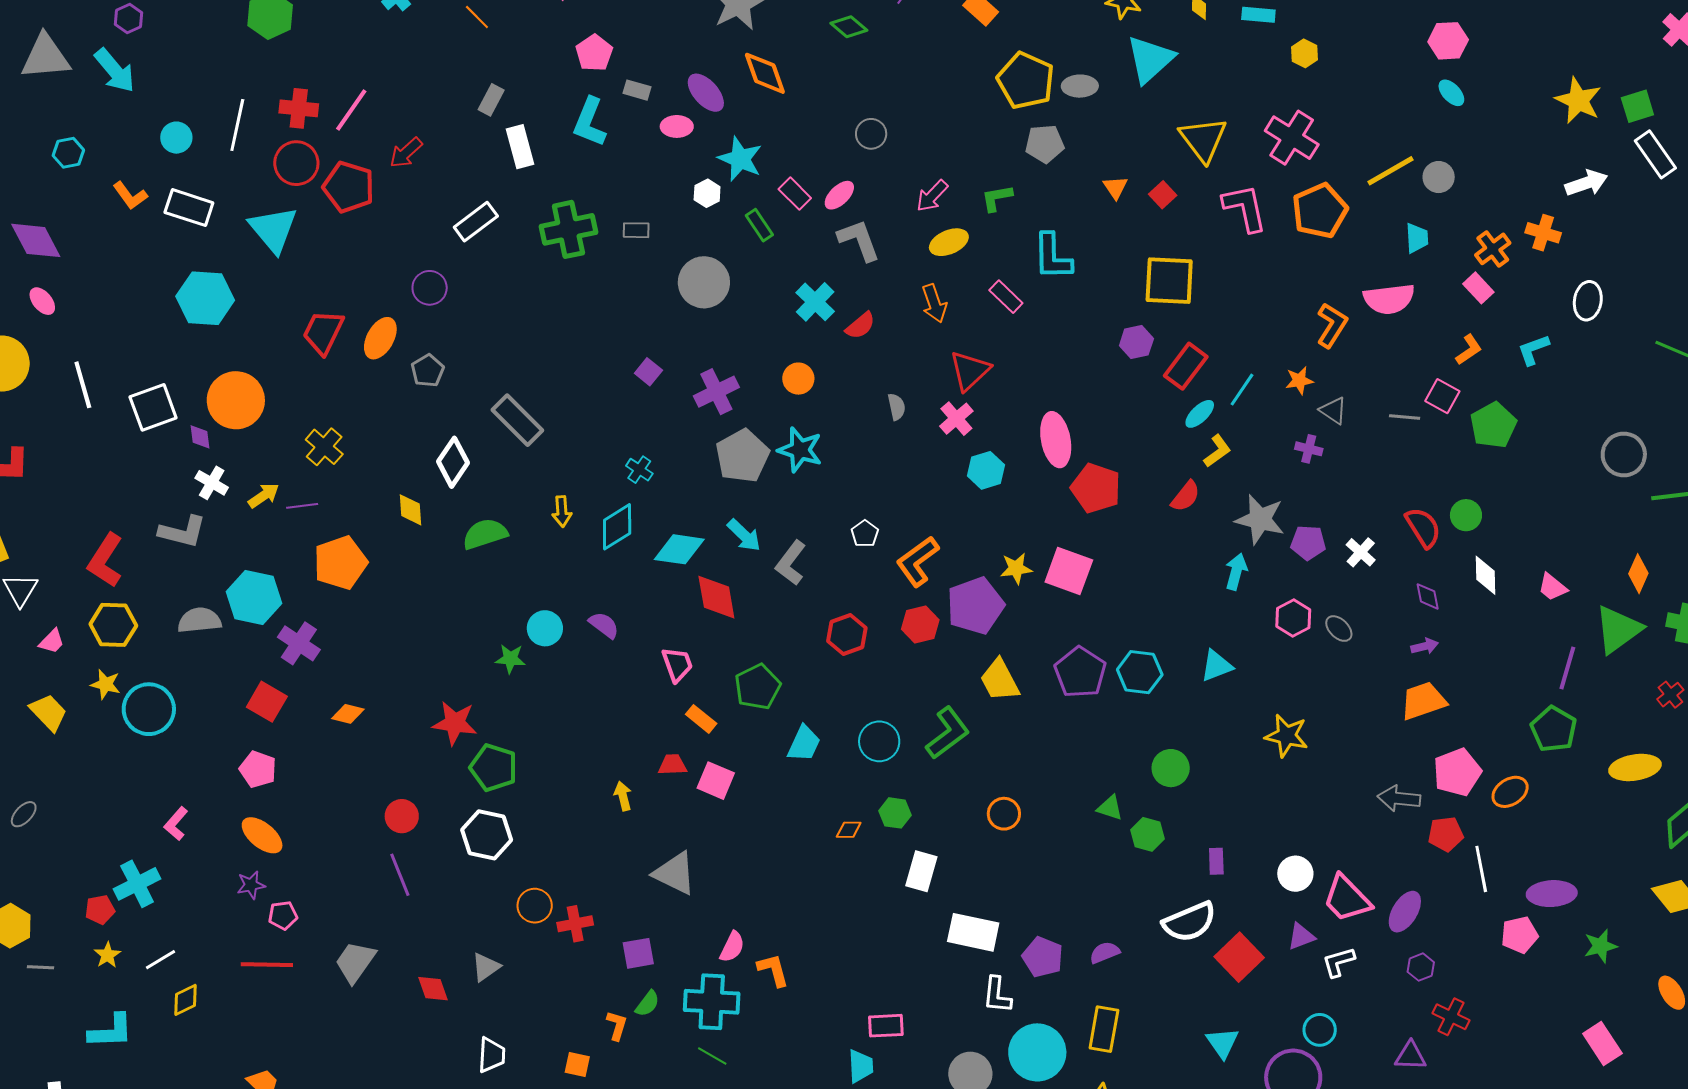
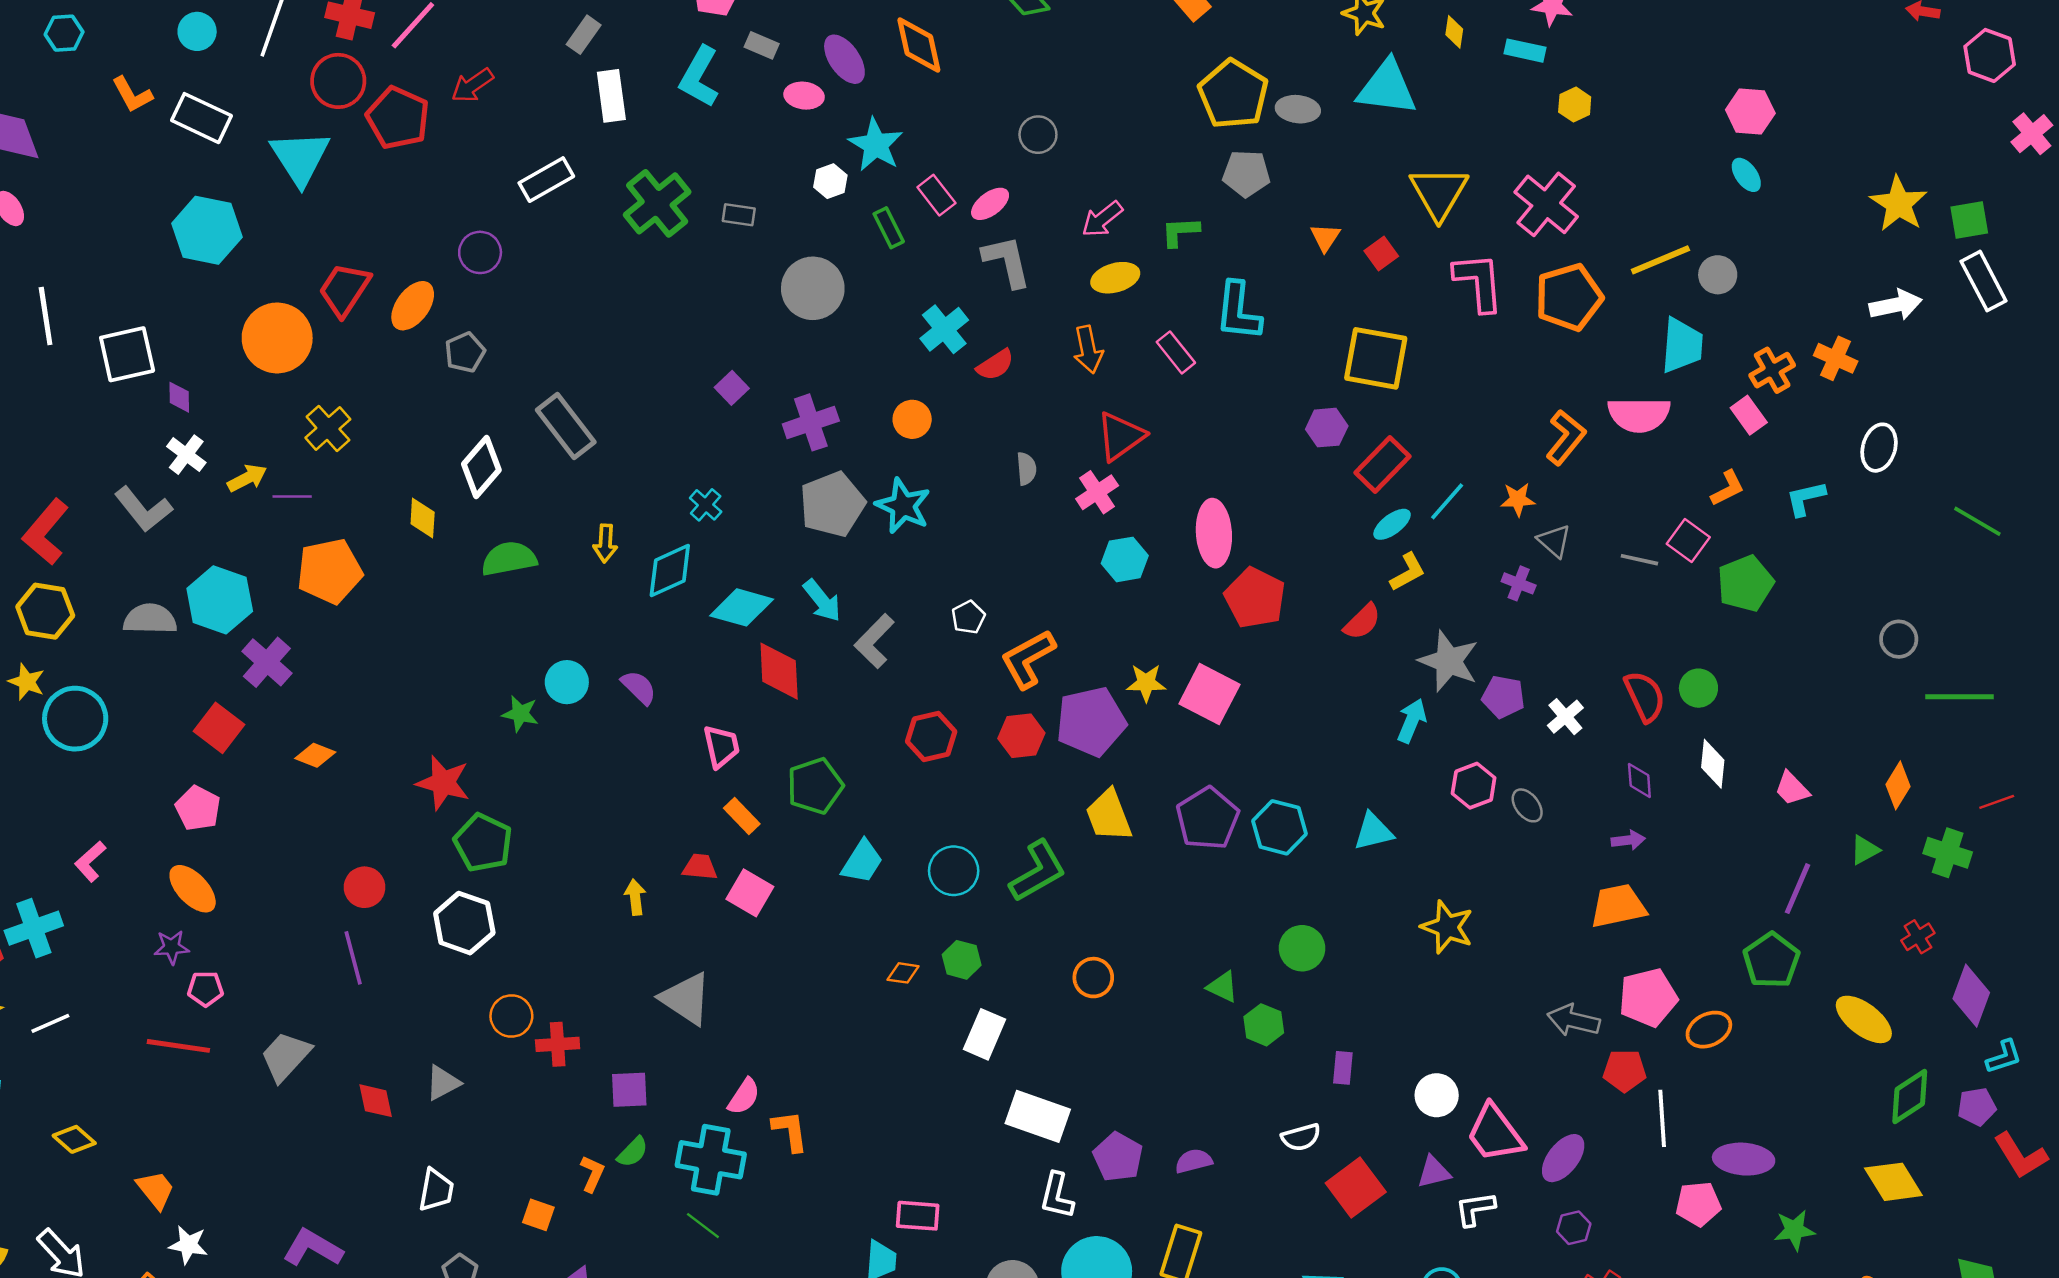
cyan triangle: (1150, 59) -> (1387, 88), turned 42
green cross: (568, 229) -> (657, 203), turned -34
cyan trapezoid: (1417, 238) -> (1682, 345), size x1.5
orange circle: (236, 400) -> (277, 338), moved
gray circle: (1624, 454) -> (1899, 639), size x0.7
gray L-shape: (182, 532) -> (143, 509), turned 30
green triangle: (1618, 629) -> (1865, 850), size x0.5
yellow ellipse: (1635, 767) -> (1864, 1019), turned 39
white semicircle: (1189, 922) -> (1301, 1137), size x0.6
yellow diamond: (186, 1000) -> (74, 1139), moved, turned 60

